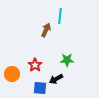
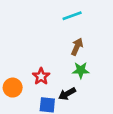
cyan line: (60, 16) -> (72, 16), turned 63
brown arrow: (46, 30) -> (77, 47), moved

